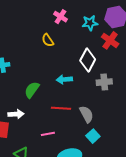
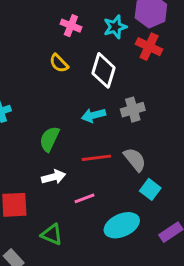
white diamond: (88, 60) -> (104, 70), moved
gray cross: (104, 82) -> (133, 110), moved
white arrow: (16, 114) -> (54, 177), moved

